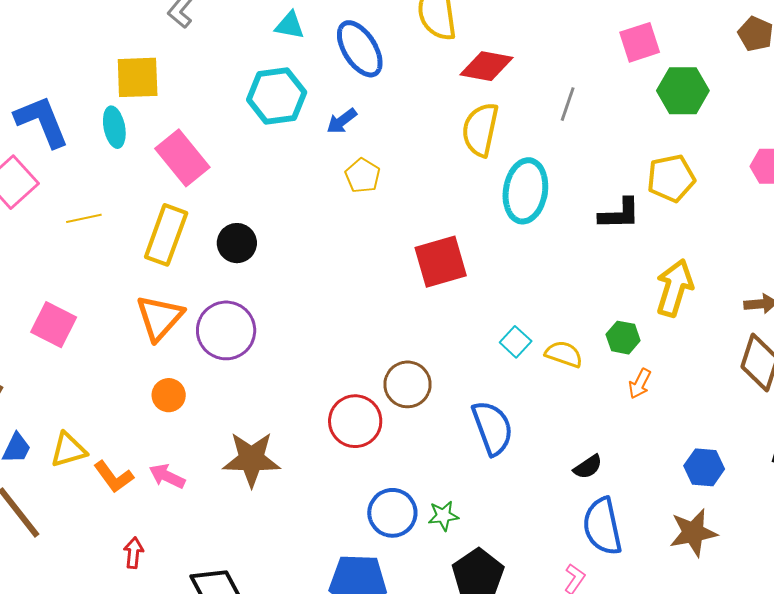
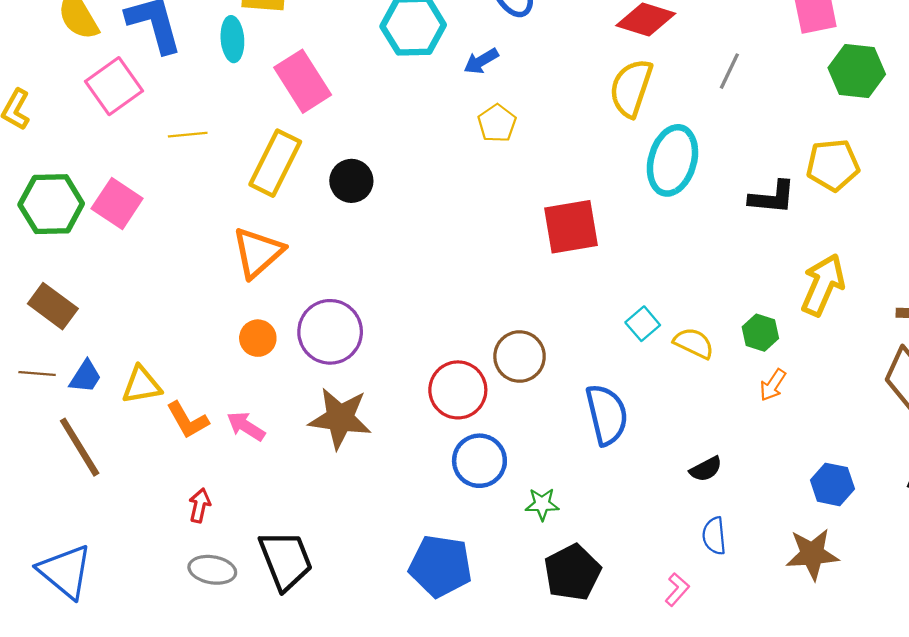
pink square: (54, 325) -> (117, 203), moved
purple circle: (226, 330) -> (330, 332), moved
blue circle: (392, 513) -> (479, 461), moved
blue semicircle: (602, 526) -> (714, 536), size x0.6

